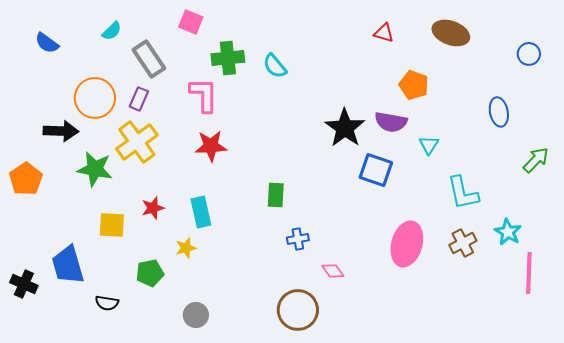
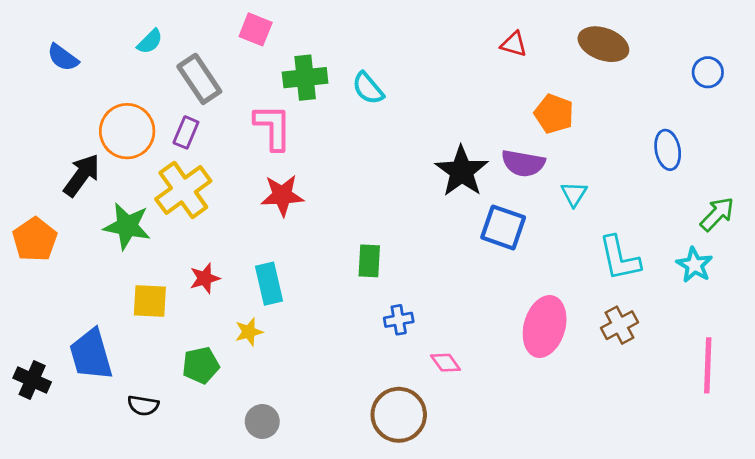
black arrow: (61, 131) -> (82, 175), turned -56
cyan star: (508, 232) -> (694, 265), moved

